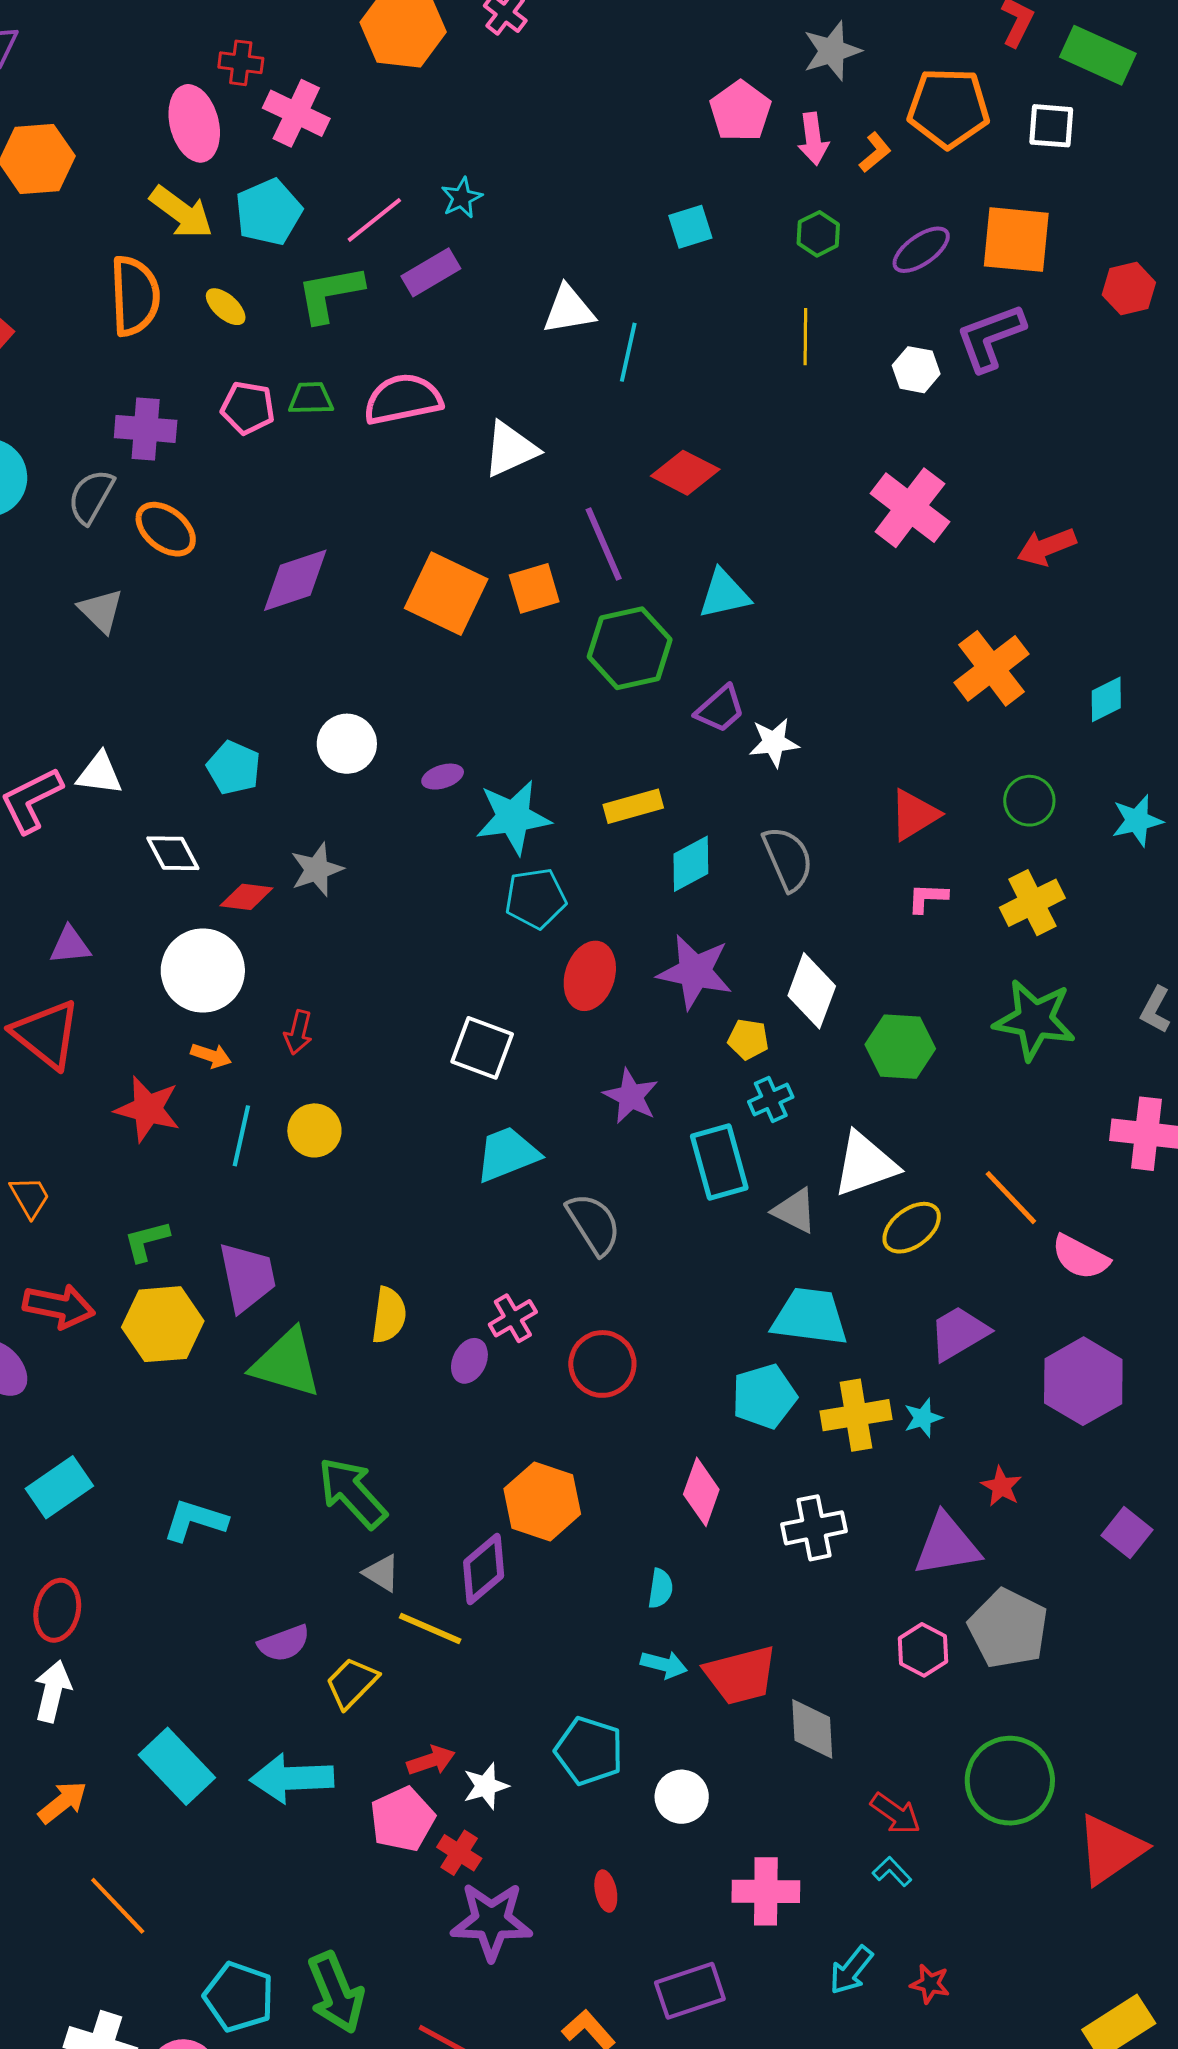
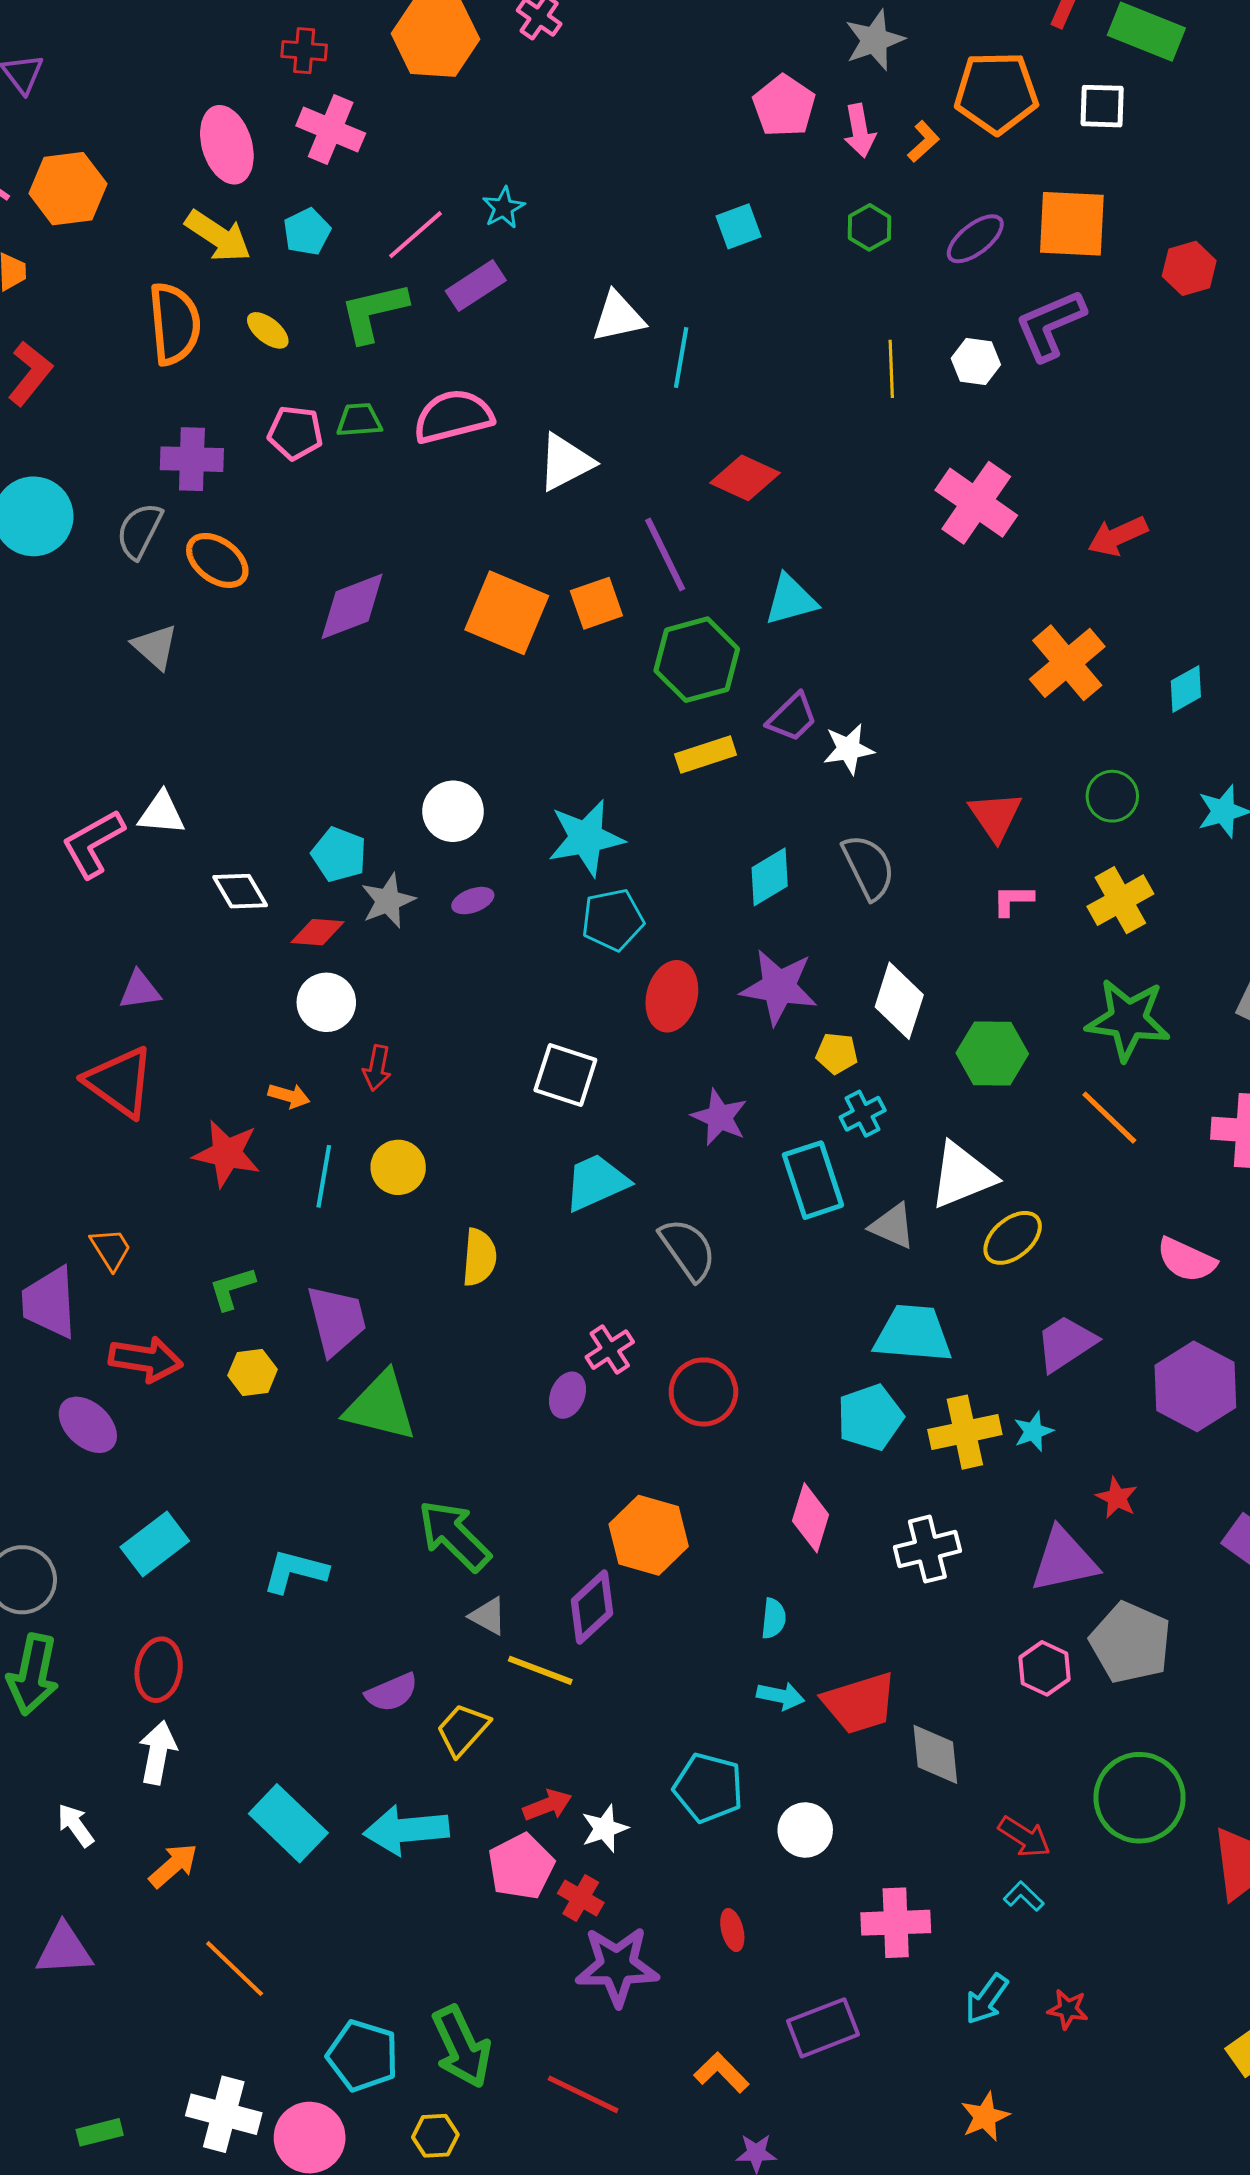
red cross: (241, 63) -> (304, 51), moved
cyan pentagon: (268, 212) -> (307, 232), size x0.7
yellow line: (805, 337) -> (891, 369), moved
white circle: (347, 744) -> (453, 811), moved
cyan pentagon: (234, 768) -> (339, 855), moved
purple ellipse: (443, 777) -> (473, 901), moved
yellow rectangle: (633, 806) -> (706, 755), moved
red triangle: (914, 815) -> (995, 816), turned -30
white circle: (203, 970) -> (326, 1002), moved, size x0.7
orange line: (1011, 1198) -> (1109, 1118), moved
yellow semicircle: (389, 1315) -> (479, 1257), moved
yellow hexagon: (163, 1324) -> (253, 1372), size x0.6

